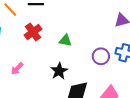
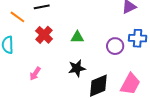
black star: (59, 71) -> (77, 68), turned 30

